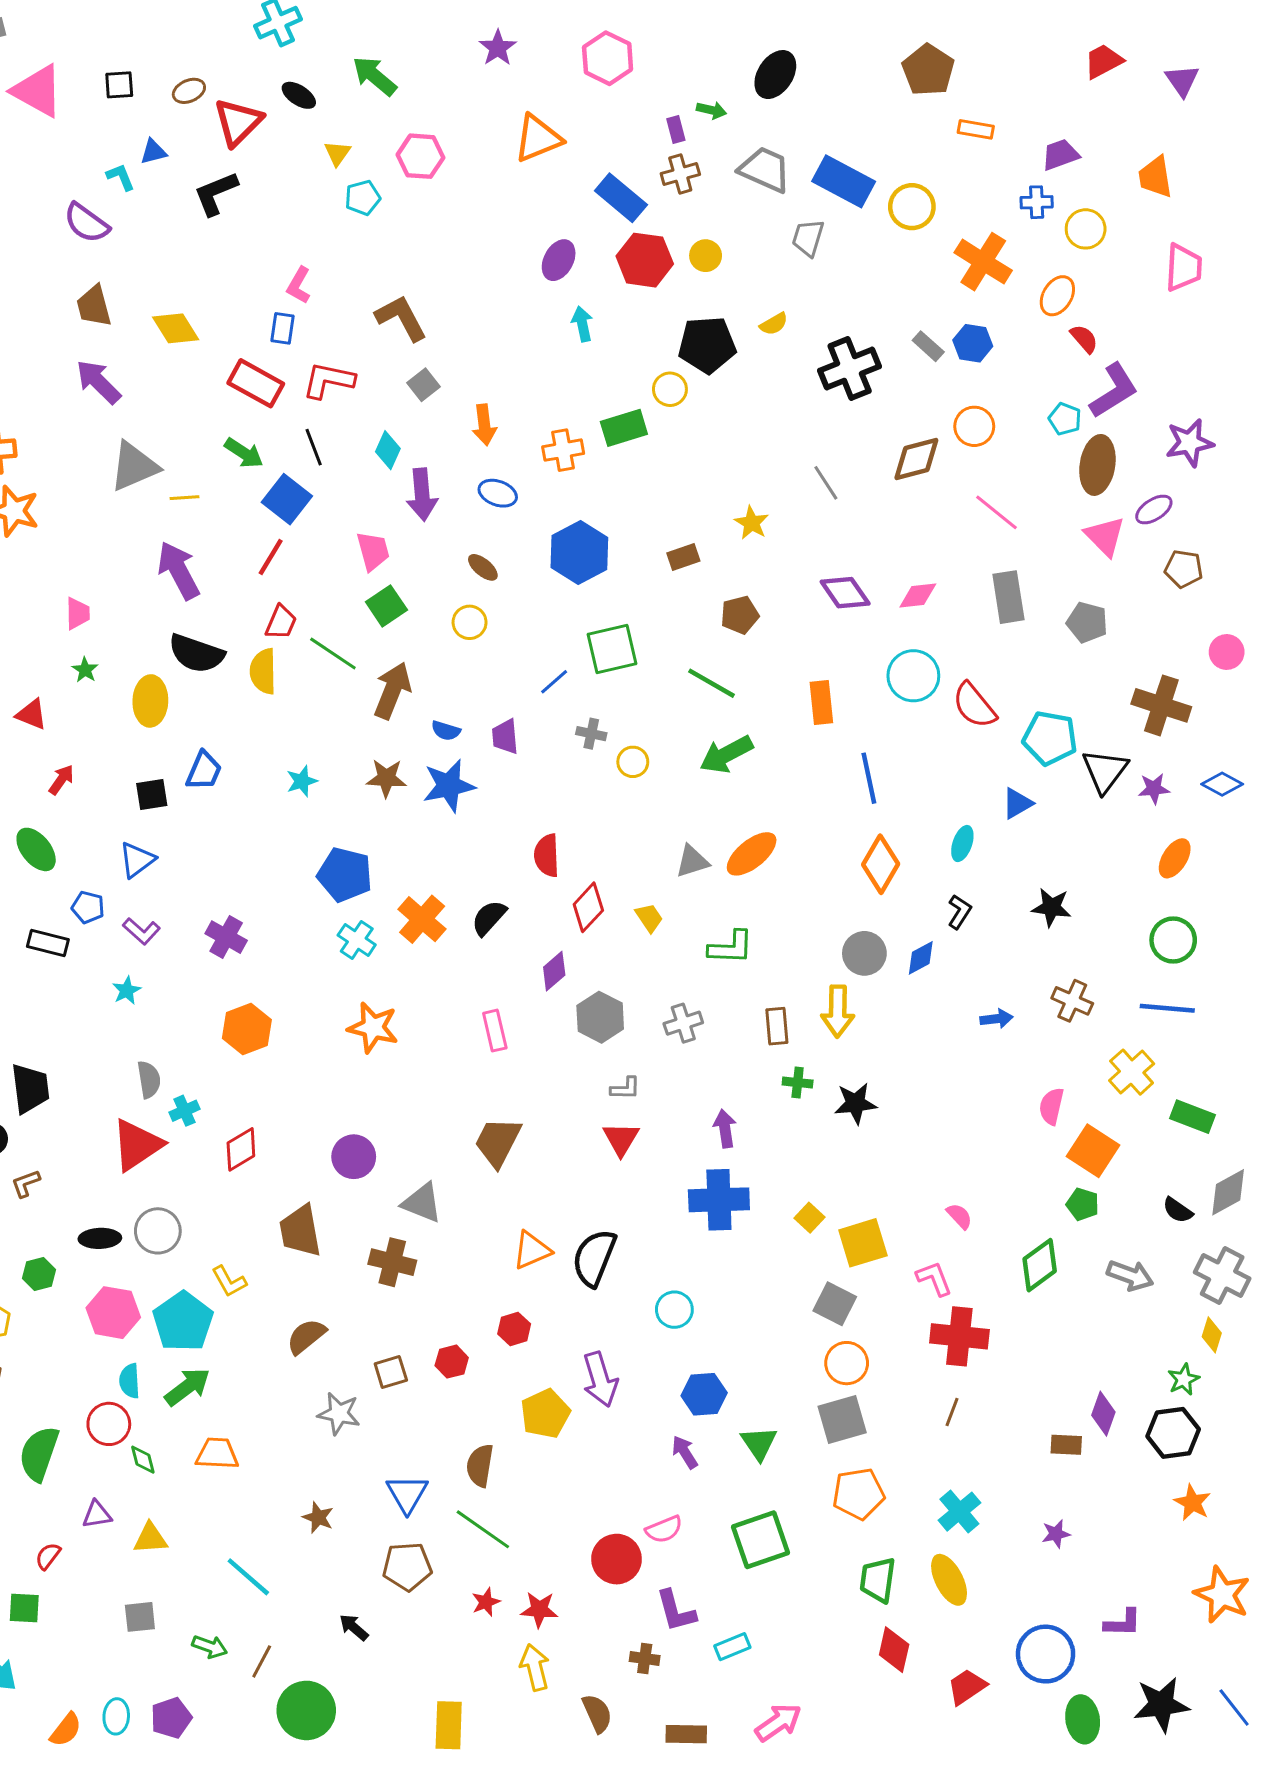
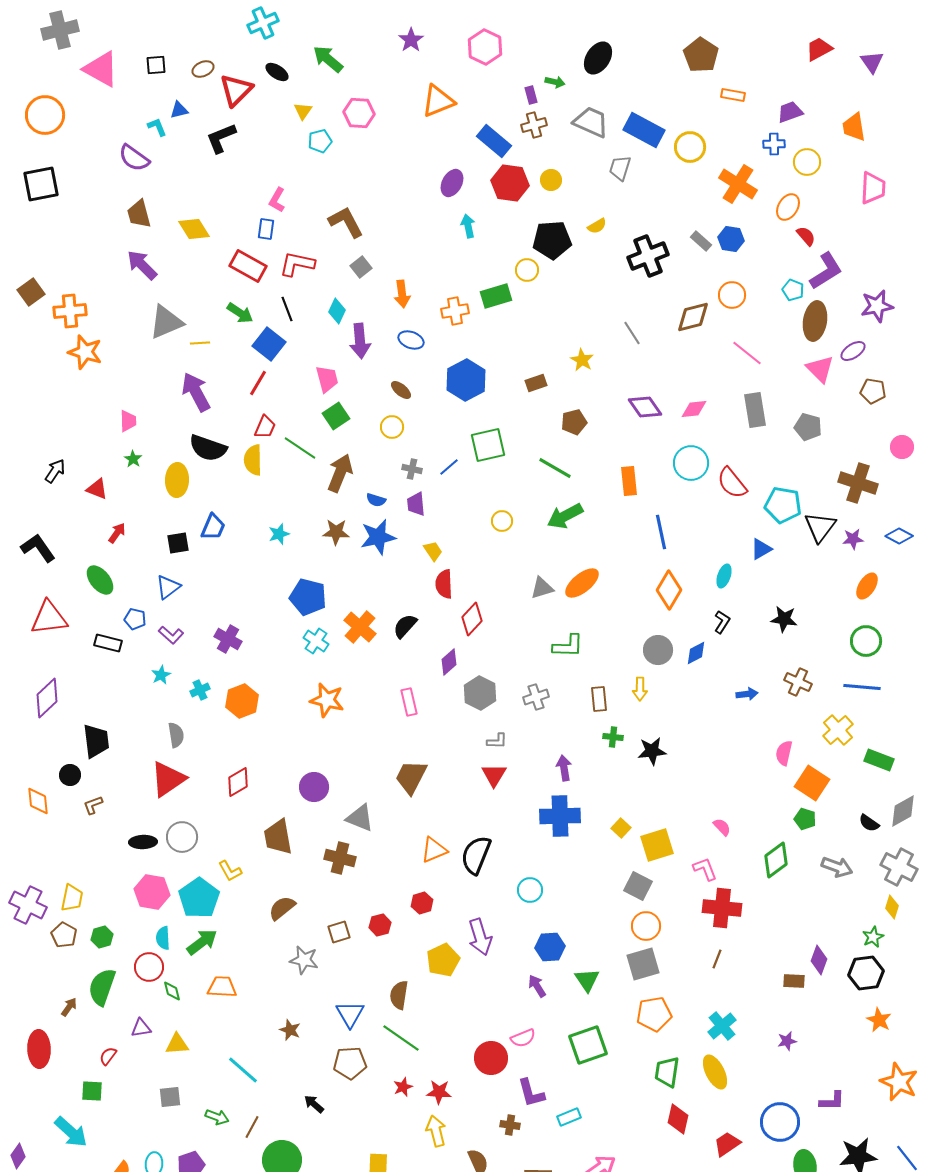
gray cross: (591, 734) -> (412, 469), moved
yellow trapezoid: (649, 918) -> (433, 551), moved
yellow arrow: (838, 1011) -> (640, 689), size x0.7
cyan cross: (185, 1111) -> (200, 690), moved
green hexagon: (39, 1274) -> (102, 937), moved

